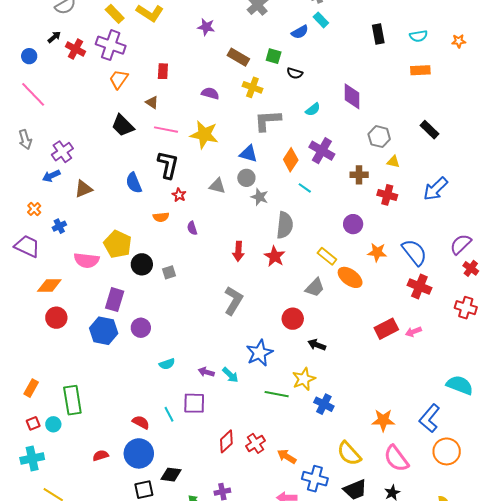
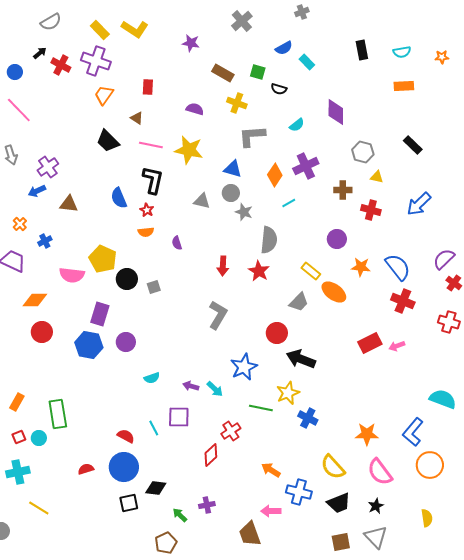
cyan rectangle: (321, 20) -> (307, 62), moved
purple cross: (322, 151) -> (306, 166), turned 35
cyan line: (305, 188) -> (289, 203), turned -64
brown triangle: (83, 189) -> (69, 204), turned 30
red star: (179, 195) -> (147, 210), moved
black arrow: (317, 345) -> (301, 359), size x1.6
red cross: (255, 443) -> (231, 431), moved

